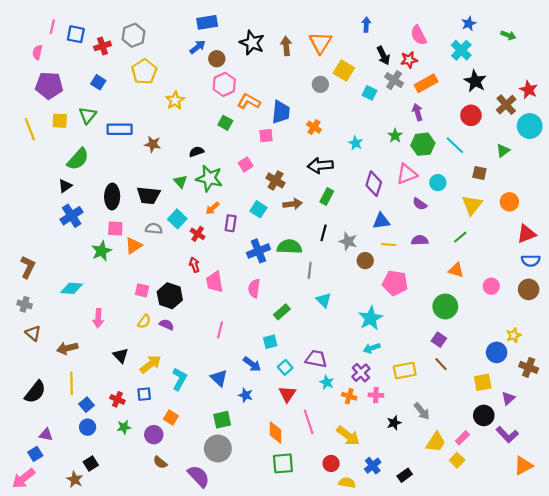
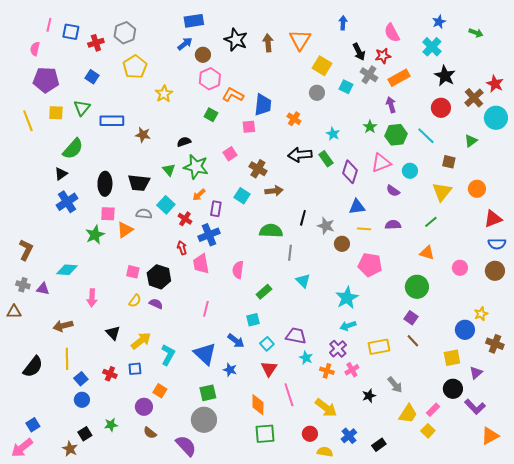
gray circle: (320, 84) -> (317, 93), moved
green rectangle: (327, 196) -> (326, 159), moved, turned -63
blue cross: (258, 251) -> (209, 235), moved
brown triangle: (33, 333) -> (14, 312), moved, turned -42
blue triangle: (219, 378) -> (205, 354), size x1.4
pink cross: (376, 395) -> (352, 370), turned -32
green star: (124, 427) -> (111, 425), moved
purple triangle: (46, 435) -> (43, 289), moved

